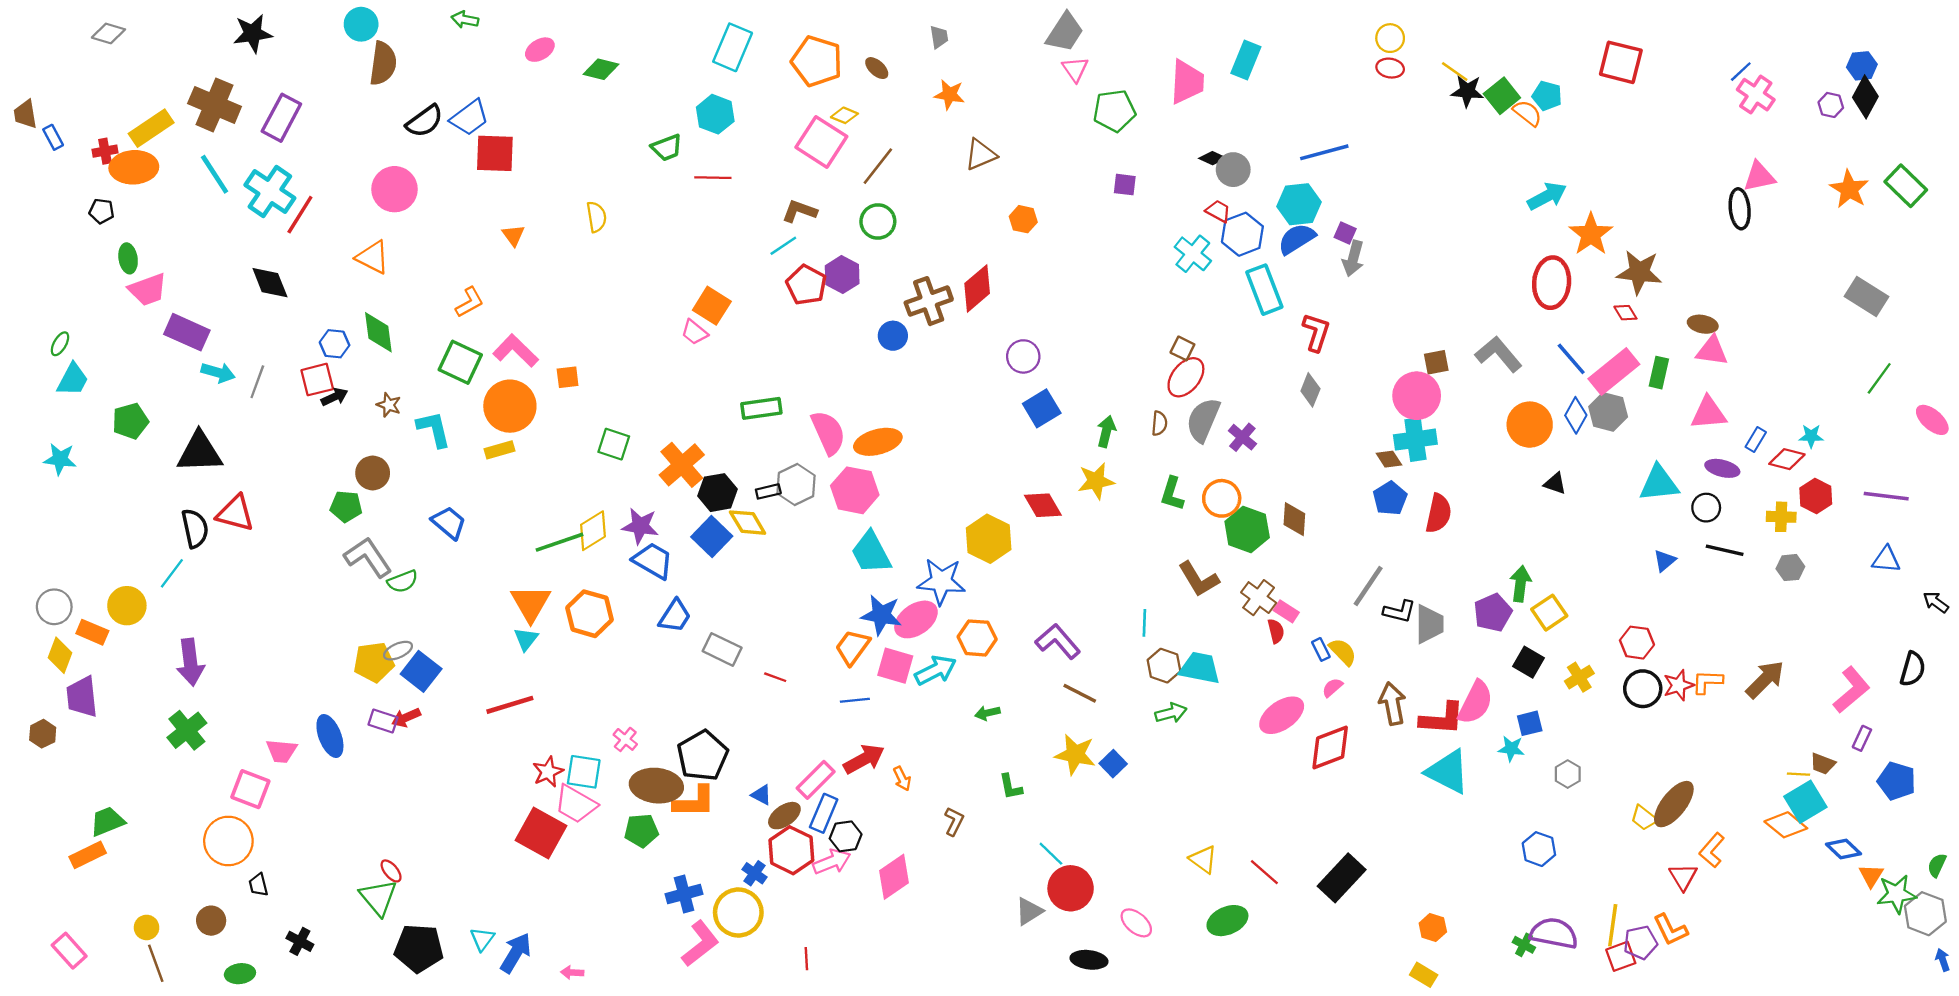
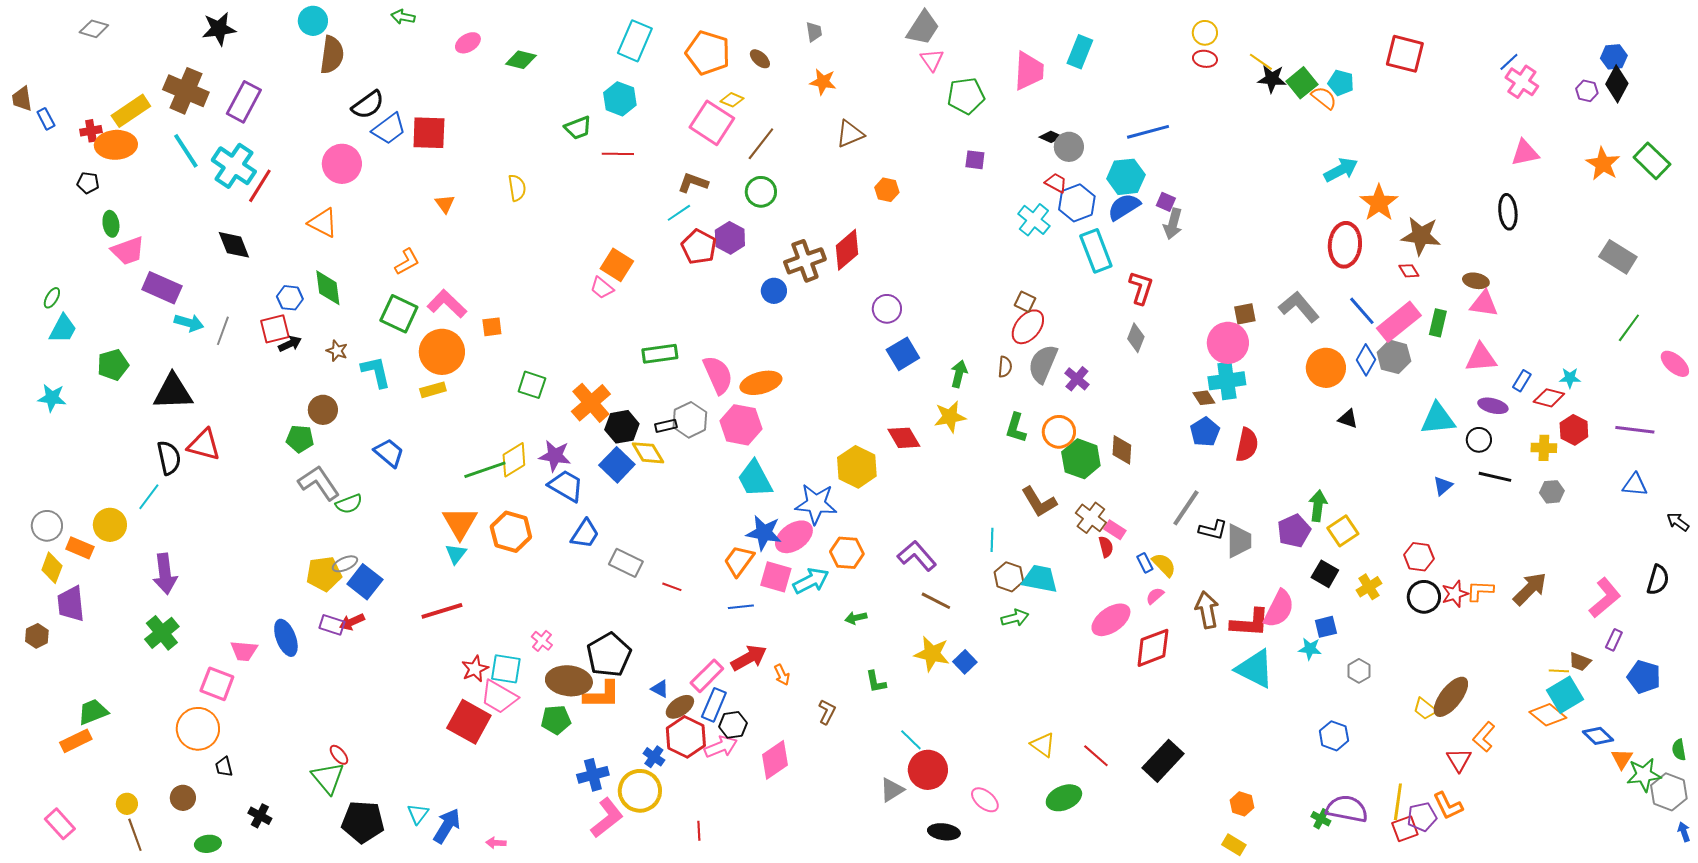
blue trapezoid: (470, 118) -> (389, 129), moved
black ellipse: (1740, 209) -> (1508, 212), moved
green semicircle: (1937, 865) -> (1679, 750), turned -35

